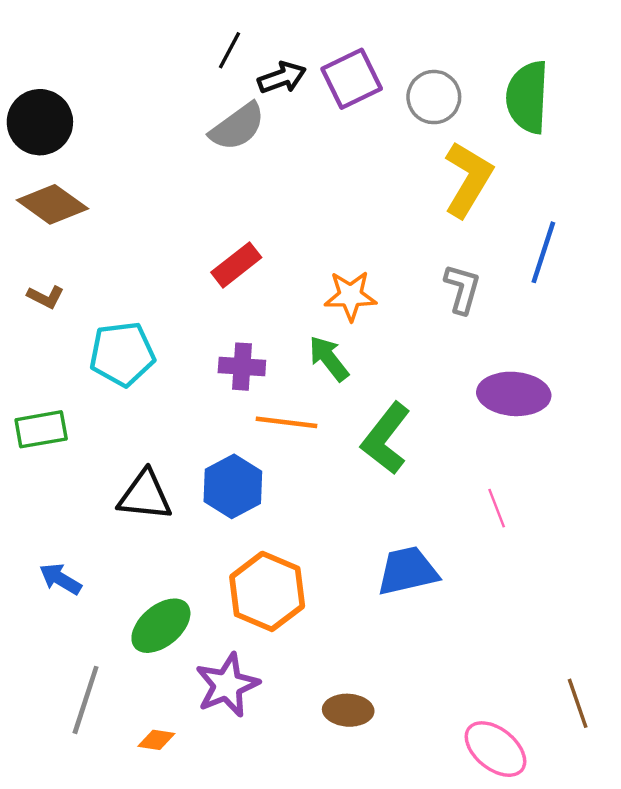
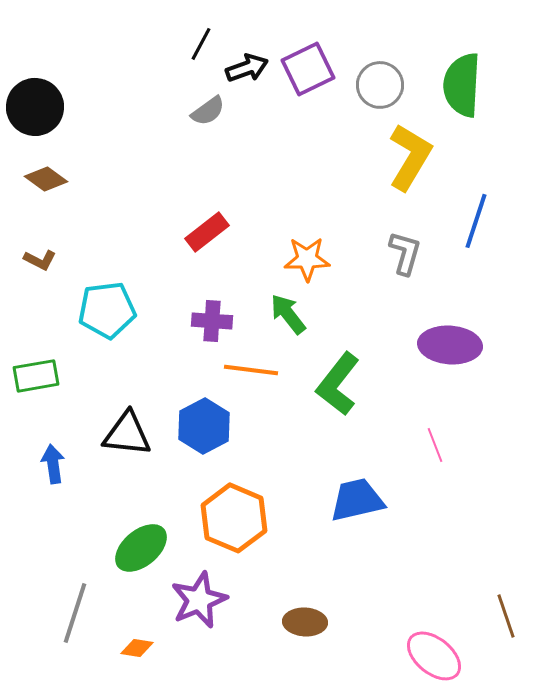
gray semicircle: (237, 127) -> (208, 111), size x0.7
brown diamond: (52, 204) -> (46, 179), size x0.7
blue arrow: (60, 579) -> (53, 464), moved, turned 51

